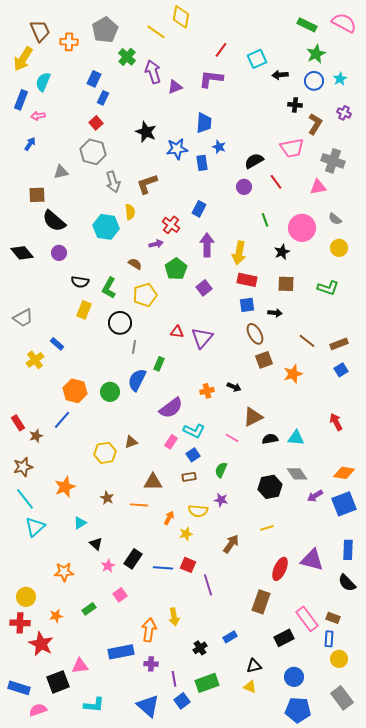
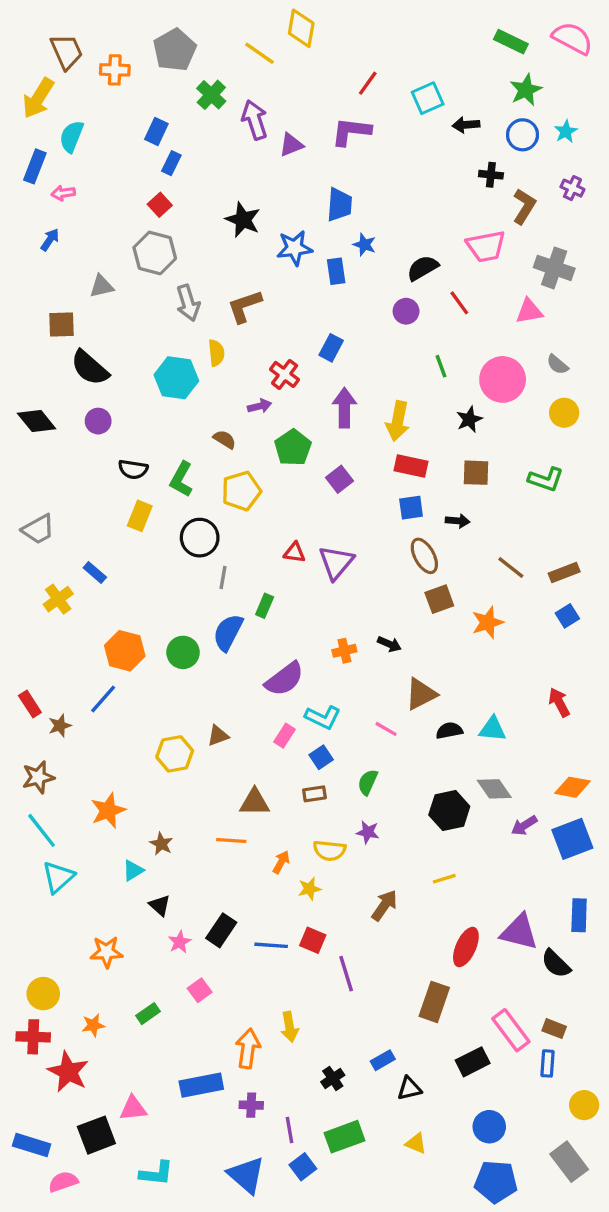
brown star: (107, 498) -> (161, 844), moved
black semicircle: (347, 583) -> (556, 964), moved
yellow circle: (339, 659) -> (584, 1105), moved
black triangle: (254, 666) -> (409, 1088), moved

